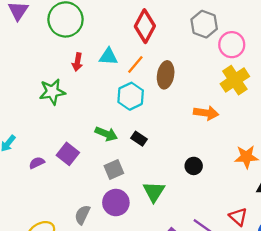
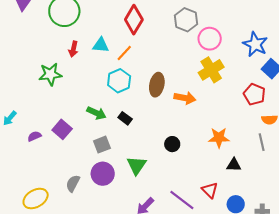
brown ellipse: (166, 75) -> (157, 85), moved

